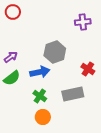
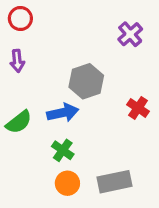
purple cross: (83, 22) -> (130, 34), turned -35
purple arrow: (11, 57) -> (17, 61), moved, turned 120
gray rectangle: (73, 94) -> (115, 182), moved

